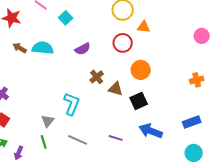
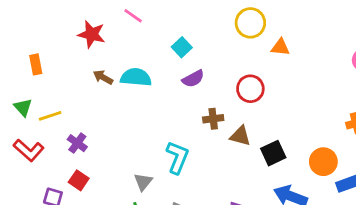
cyan square: (66, 18) -> (182, 47), moved
red circle: (123, 43) -> (250, 89), moved
orange circle: (141, 70) -> (323, 162), moved
brown cross: (97, 77) -> (213, 119), turned 32

